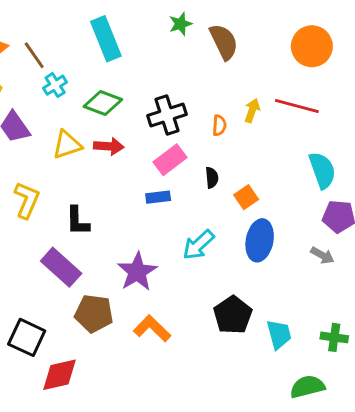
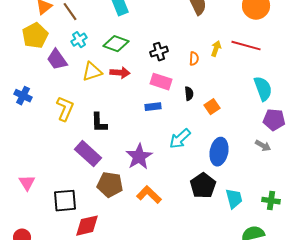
cyan cross: (55, 85) -> (79, 40), moved
black cross: (167, 115) -> (159, 52), size x0.7
pink rectangle: (170, 160) -> (161, 82), turned 55
blue ellipse: (260, 240) -> (219, 152), moved
black square: (27, 337) -> (65, 201), turned -30

